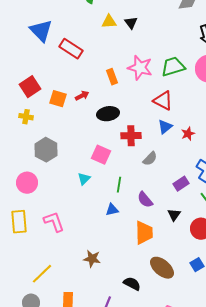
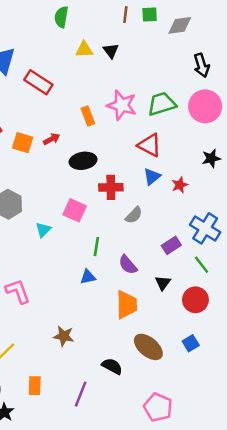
cyan triangle: (84, 179) -> (43, 230), moved

